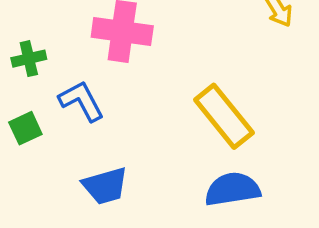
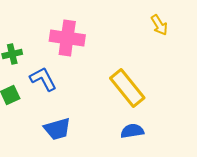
blue semicircle: (232, 189) -> (132, 131), size x0.7

